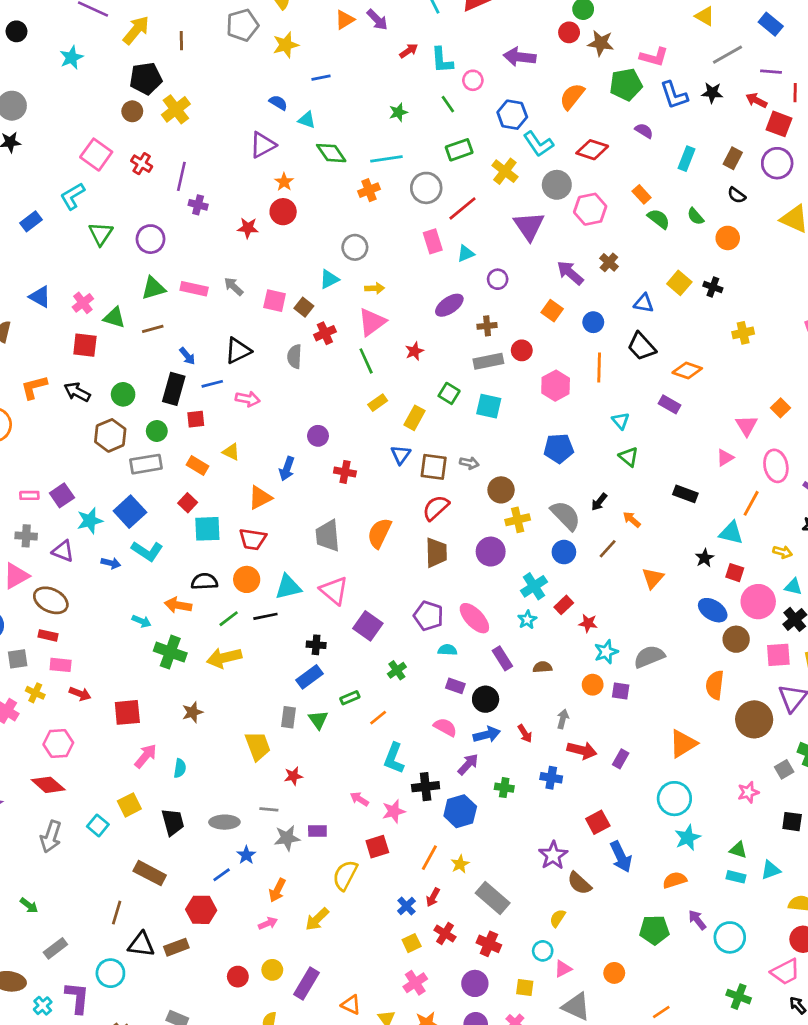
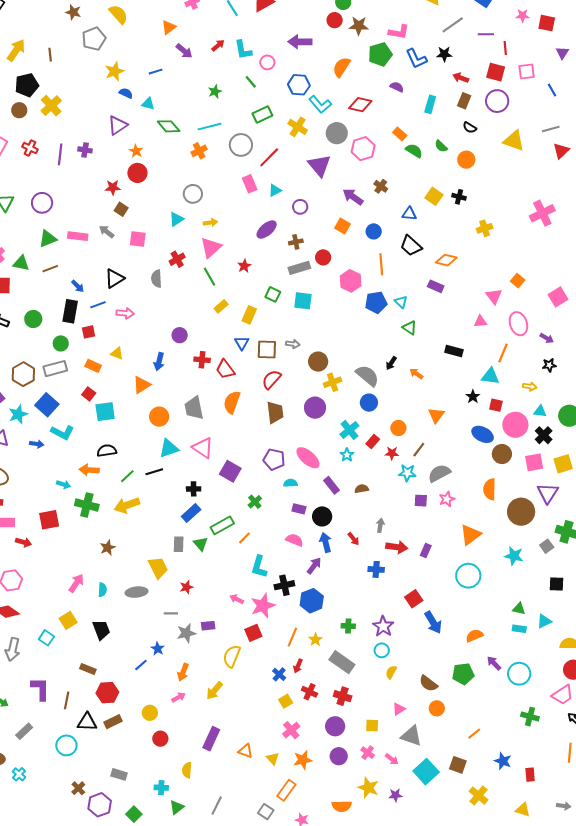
purple arrow: (377, 20) -> (184, 51), moved
yellow star: (286, 45) -> (115, 71), moved
red arrow: (756, 100) -> (461, 78), moved
purple cross: (198, 205) -> (85, 150), moved
brown square: (304, 307) -> (121, 209), moved
brown hexagon: (110, 435) -> (23, 374), moved
blue pentagon: (559, 448) -> (376, 302), moved
pink triangle: (725, 458) -> (480, 321), turned 32
red trapezoid: (253, 539) -> (225, 369), moved, turned 50
brown line: (608, 549) -> (419, 450), moved
orange circle: (247, 579) -> (159, 417), moved
cyan star: (606, 652) -> (407, 473), turned 30
orange circle: (593, 685) -> (398, 428), moved
green rectangle: (350, 698) -> (222, 525), size x1.6
red square: (127, 712) -> (49, 520), moved
blue arrow: (487, 735) -> (326, 542), turned -84
green cross: (504, 788) -> (348, 626), moved
pink star: (748, 792) -> (447, 499), moved
pink star: (394, 811) -> (263, 606), size x1.4
gray ellipse: (224, 822) -> (137, 592), moved
cyan star: (688, 838) -> (514, 556), moved, turned -30
brown rectangle: (150, 873) -> (88, 669), size x0.7
brown semicircle: (579, 883) -> (428, 683), moved
red hexagon: (201, 910) -> (107, 693), moved
cyan circle: (543, 951) -> (382, 650), moved
yellow circle: (272, 970) -> (150, 713), moved
purple L-shape: (77, 998) -> (40, 689), moved

